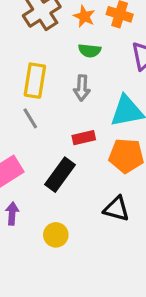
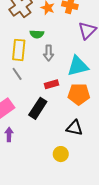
green semicircle: (90, 51) -> (37, 34), moved
yellow circle: (56, 235) -> (61, 154), moved

